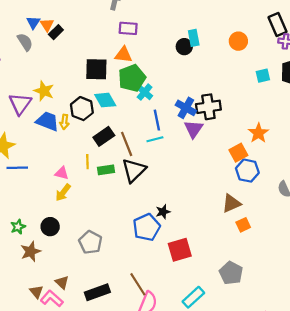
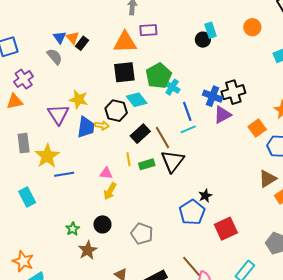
orange triangle: (123, 55) -> (125, 42), moved, size x1.4
blue trapezoid: (47, 121) -> (86, 127), turned 85
yellow arrow: (64, 122) -> (102, 125), turned -80
purple triangle: (193, 129) -> (222, 115), turned 36
orange square: (238, 153) -> (257, 128), moved

